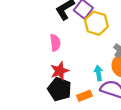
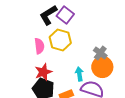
yellow hexagon: (96, 23) -> (60, 40), moved

